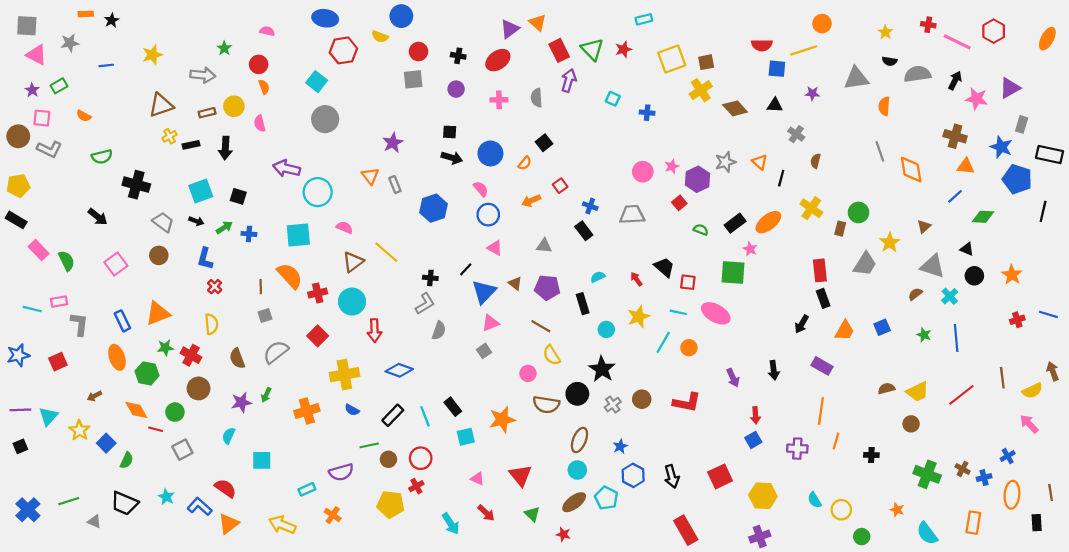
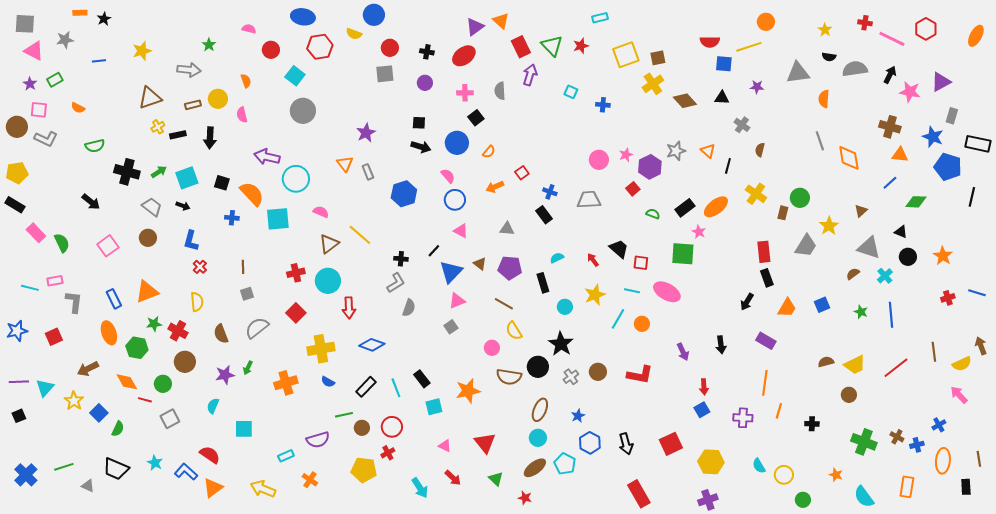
red circle: (259, 64) -> (271, 50), moved
black square: (544, 143) -> (476, 118), moved
green arrow: (224, 227) -> (159, 172), moved
orange semicircle: (290, 276) -> (252, 194), moved
brown arrow: (94, 396) -> (88, 369), size x1.5

